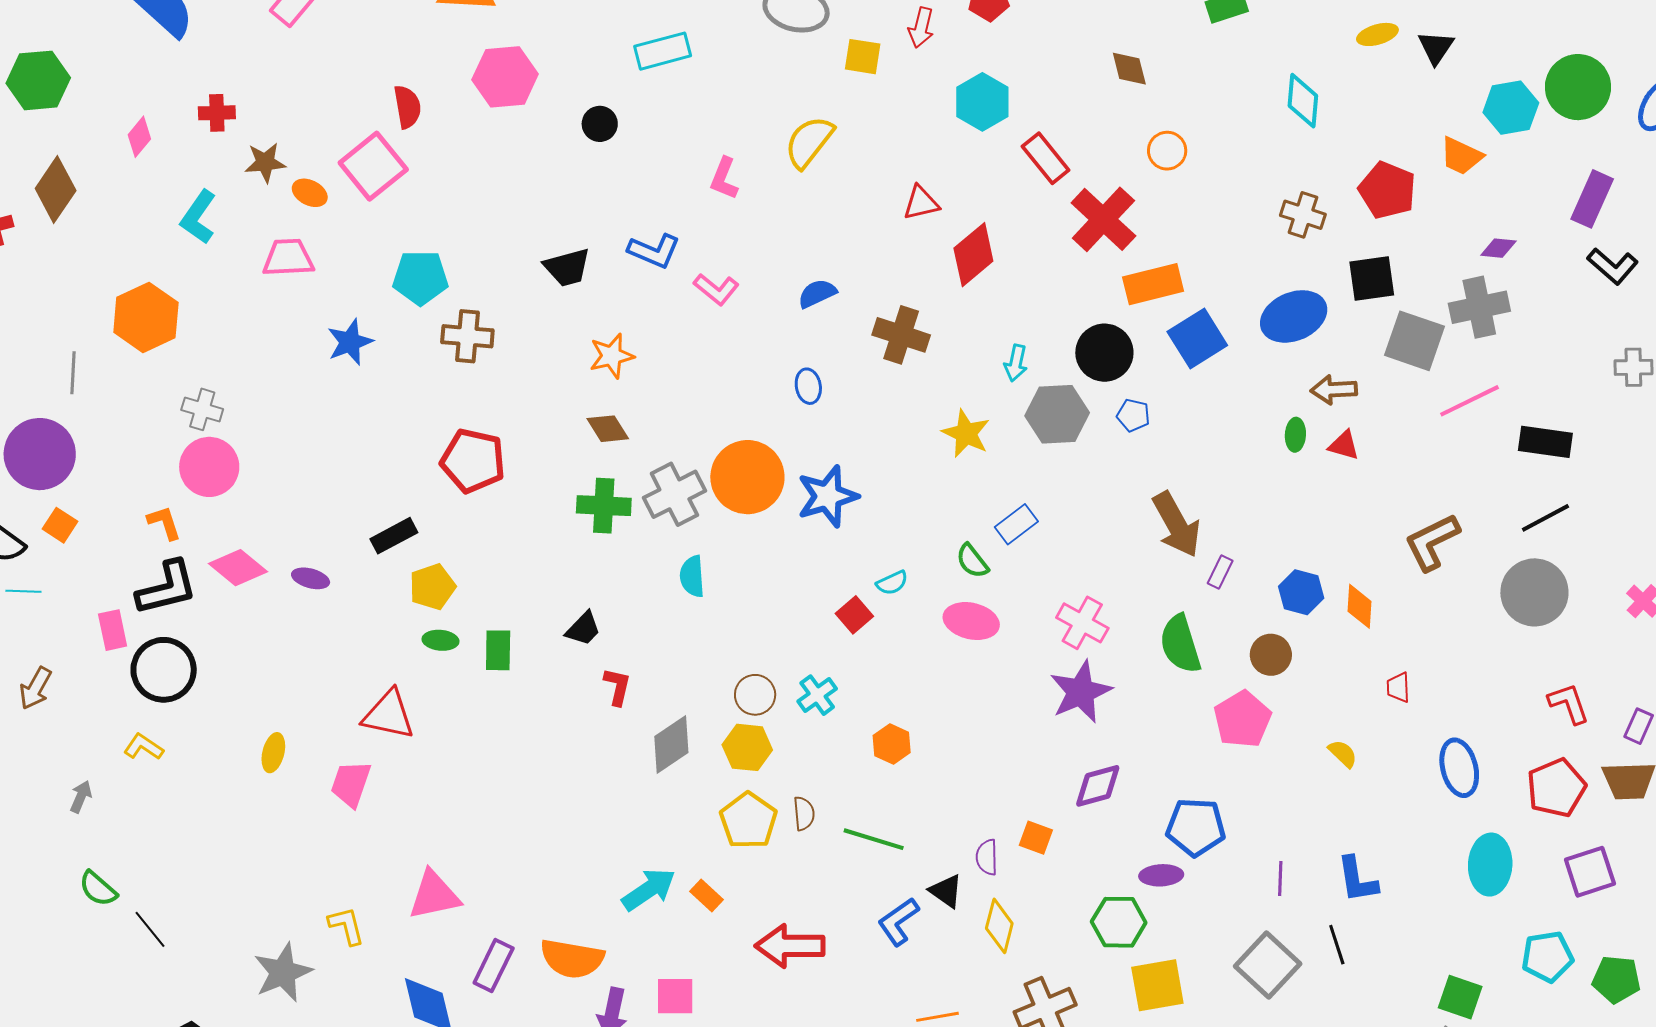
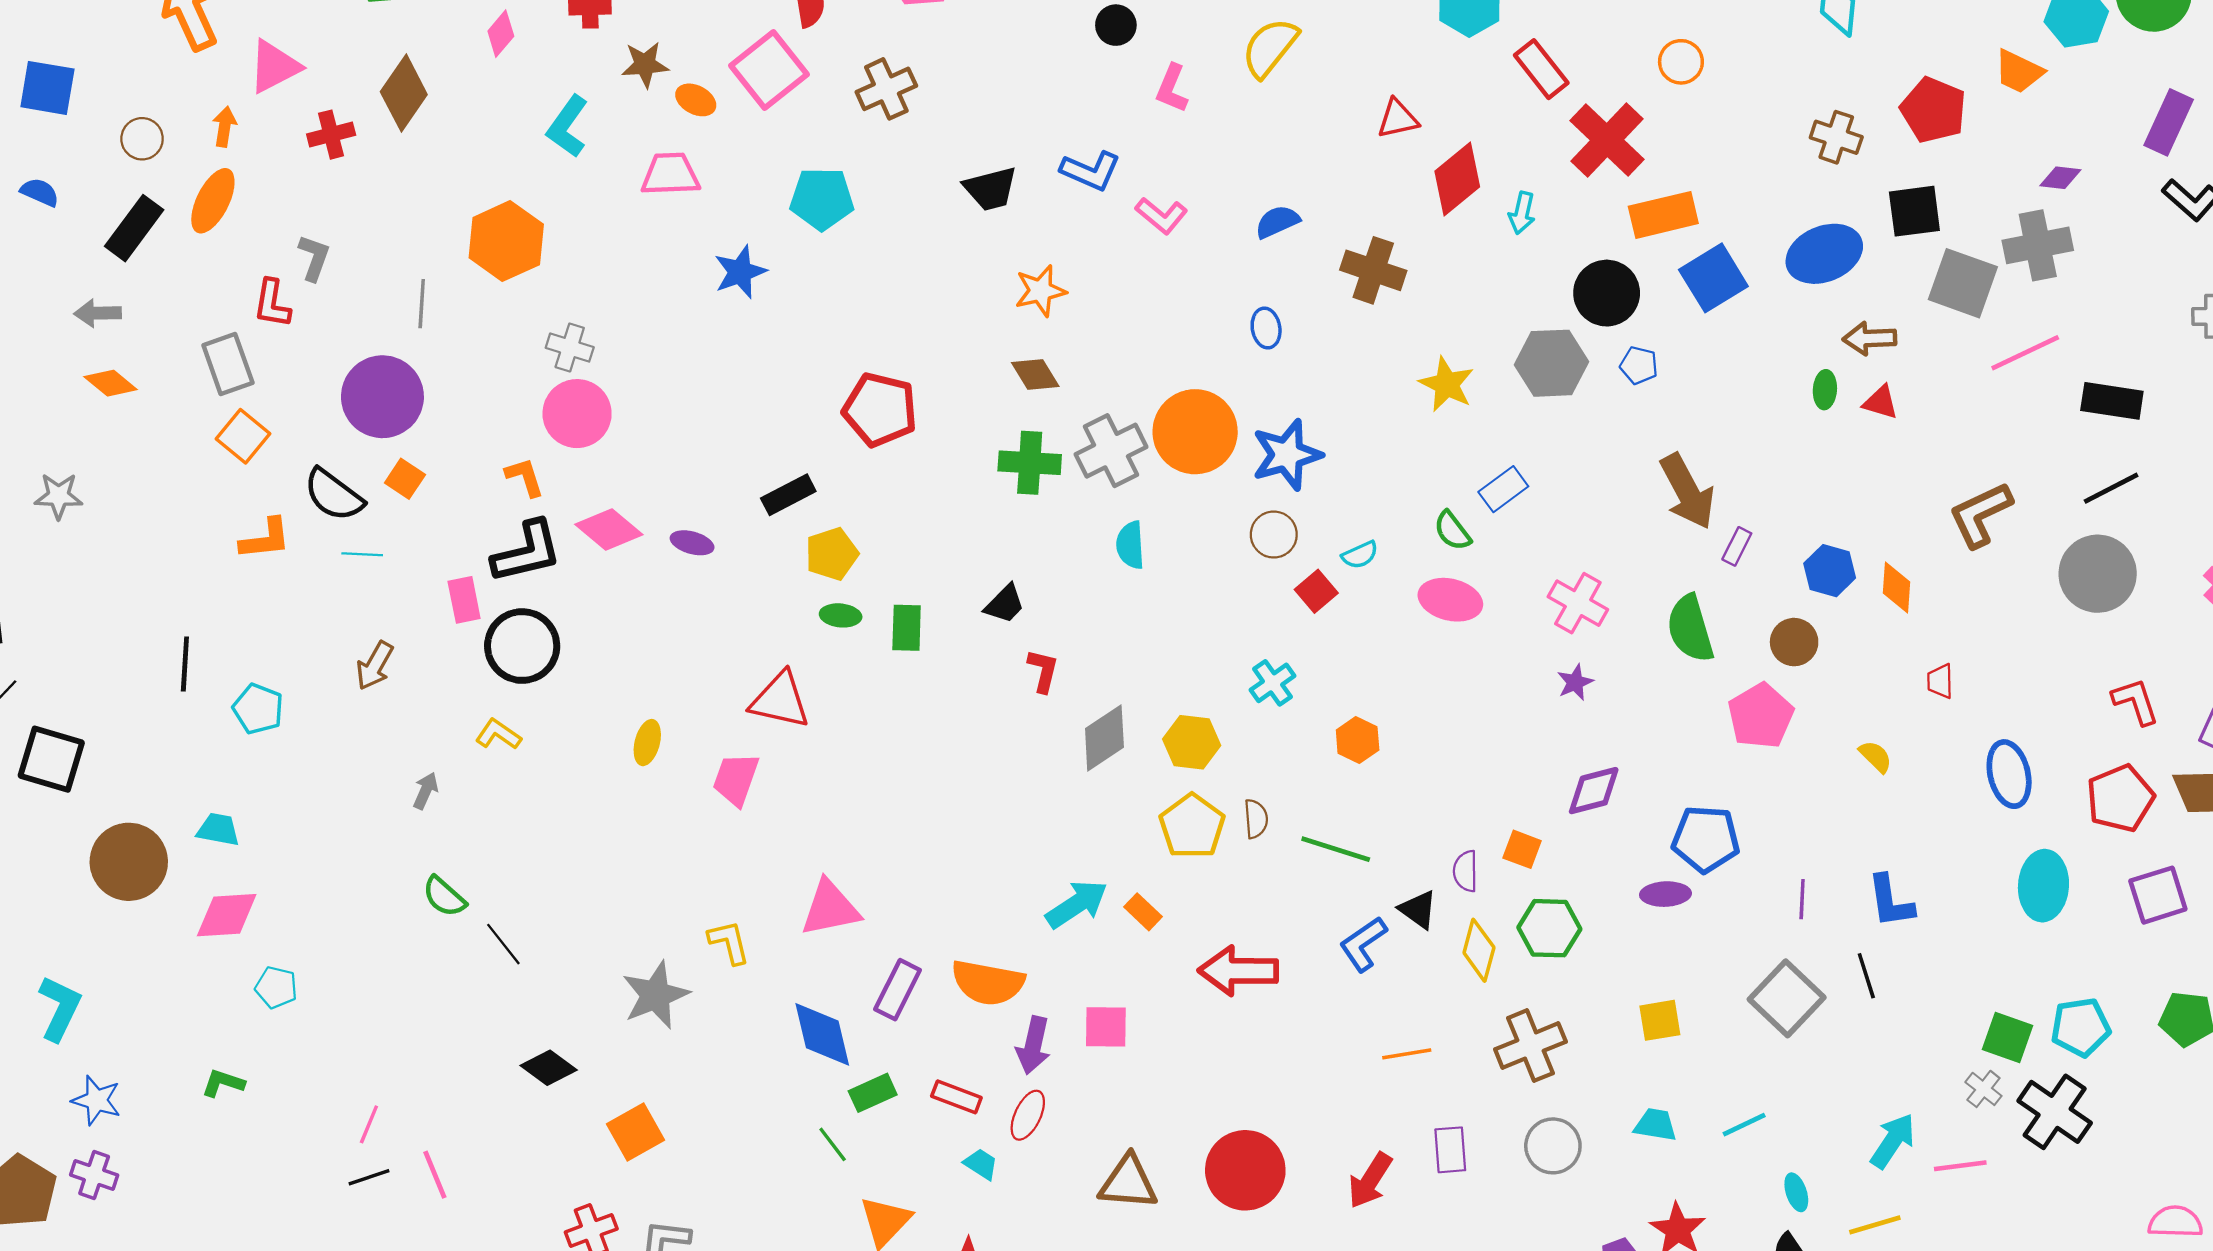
black circle: (600, 124) -> (1116, 25), moved
brown cross: (467, 336) -> (886, 89), moved, turned -30
cyan arrow: (1016, 363) -> (1522, 213), moved
purple star: (1081, 692) -> (1575, 682), size x0.5
brown circle: (755, 695) -> (1274, 535), moved
green hexagon: (1119, 922) -> (1549, 928), moved
cyan pentagon: (1547, 957) -> (2081, 1027), moved
yellow square: (1157, 985) -> (1660, 1020), size x0.7

